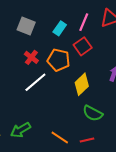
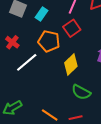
cyan rectangle: (60, 28) -> (42, 14), moved
red cross: (31, 57) -> (12, 42), moved

